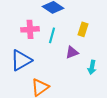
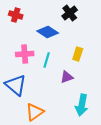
blue triangle: (21, 60) -> (16, 85), turned -50
cyan arrow: (92, 67) -> (82, 105), moved, size x1.5

